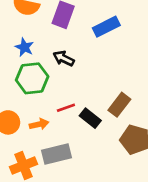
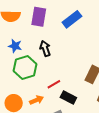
black arrow: (64, 58) -> (45, 49), turned 56
black rectangle: (90, 118) -> (68, 98), moved

